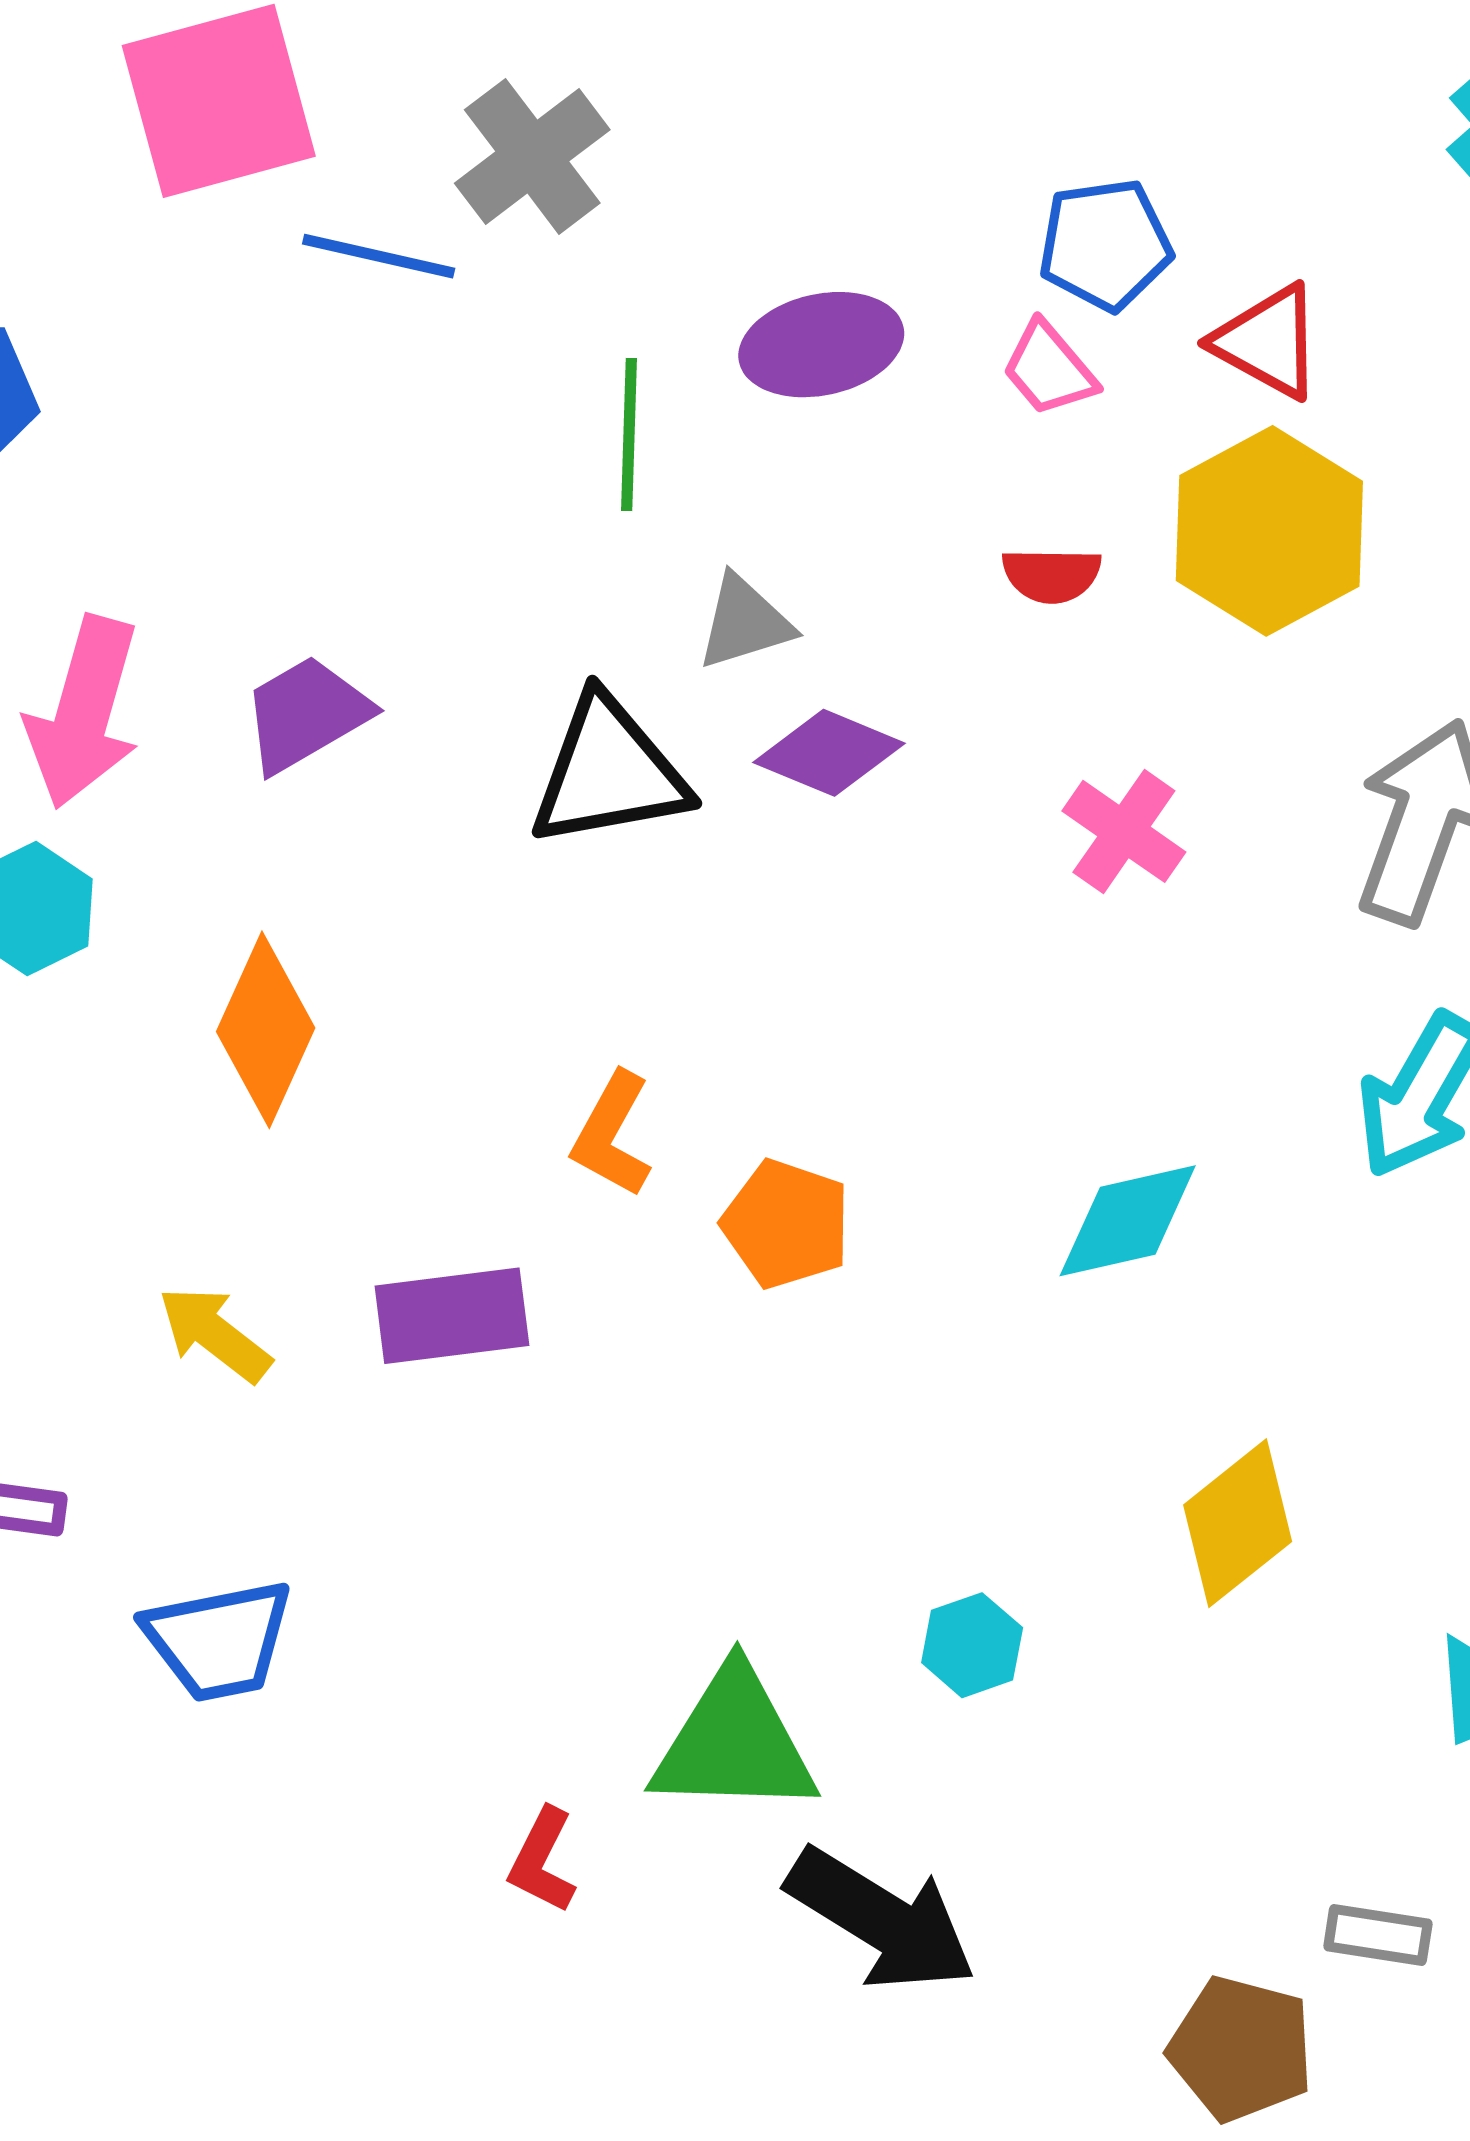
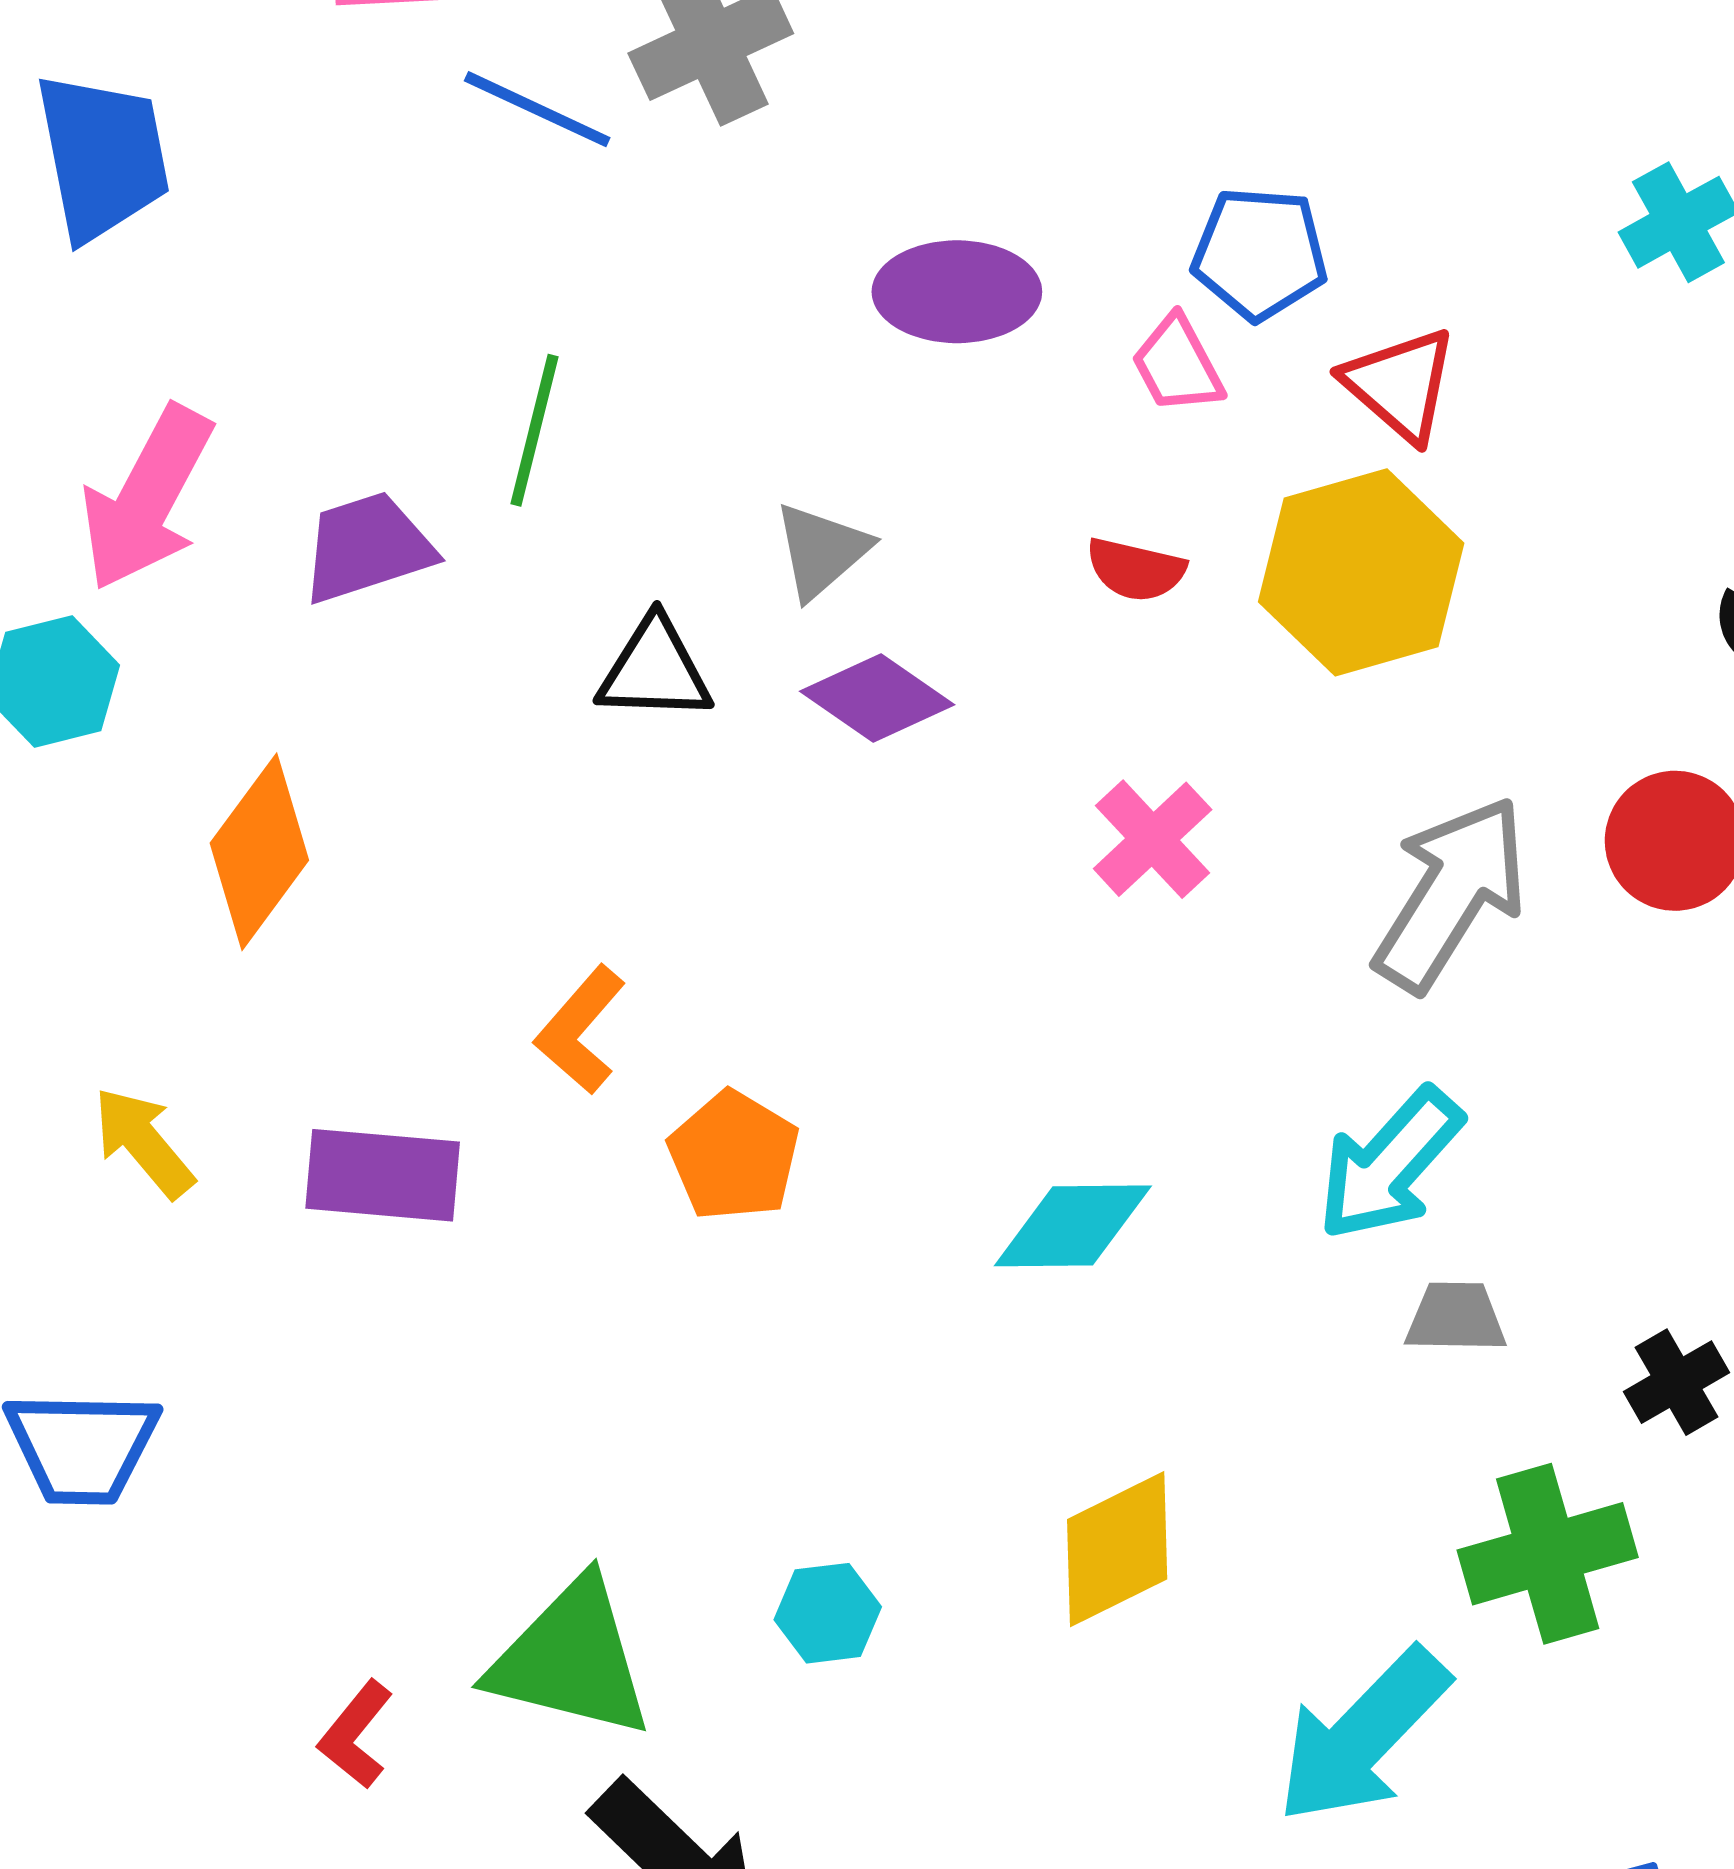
green line: (629, 434) -> (535, 430), moved
gray triangle: (745, 622) -> (821, 551), turned -36
black triangle: (609, 772) -> (655, 670), size x0.7

